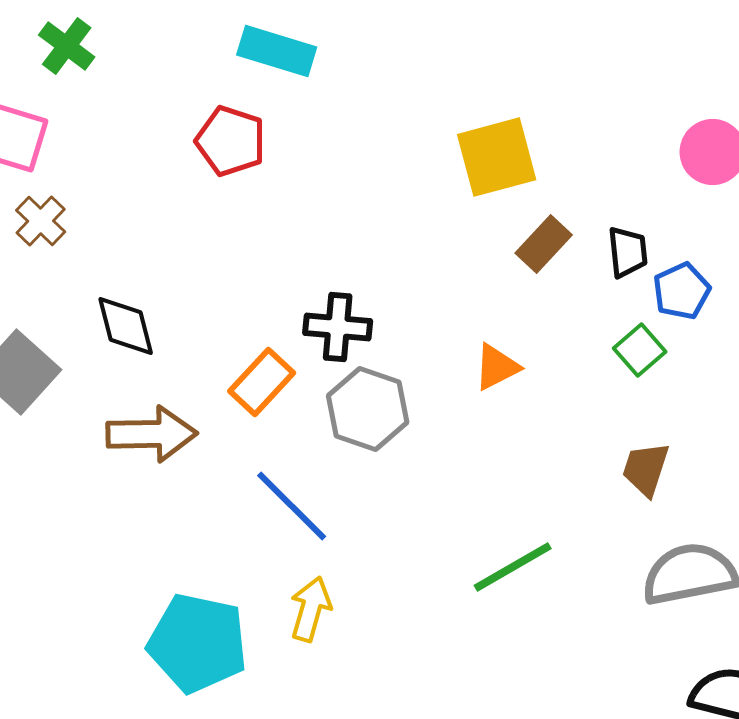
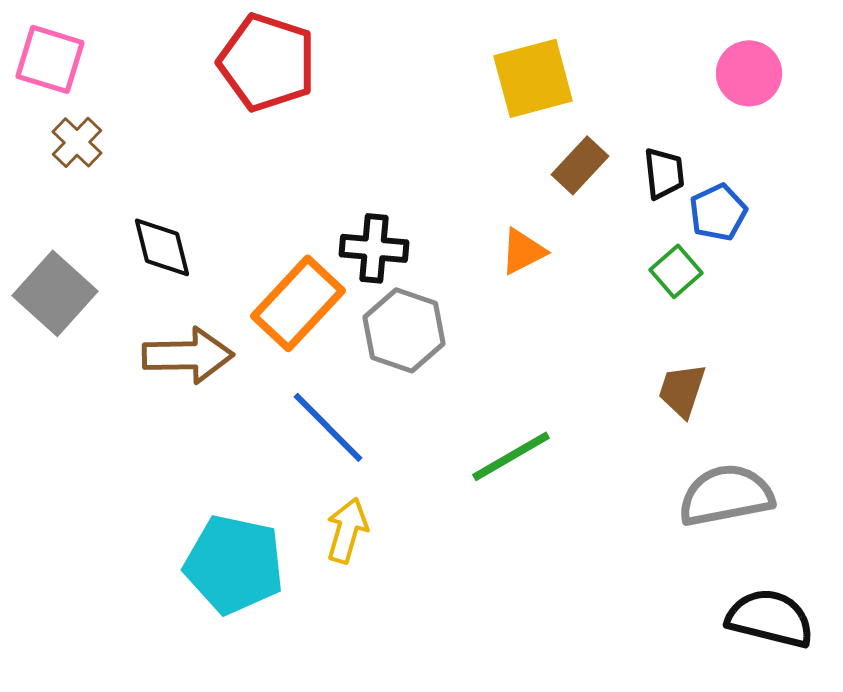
red pentagon: (231, 141) -> (267, 62), size x1.4
orange triangle: (497, 367) -> (523, 251), moved
orange rectangle: (262, 382) -> (298, 303), size x1.4
green line: (513, 567) -> (511, 456), moved

